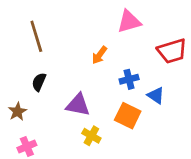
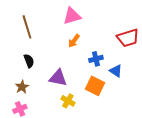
pink triangle: (129, 22) -> (72, 16), moved
black semicircle: (39, 82) -> (29, 61), turned 136
brown star: (17, 112) -> (22, 87), moved

